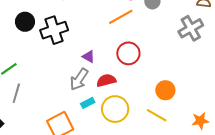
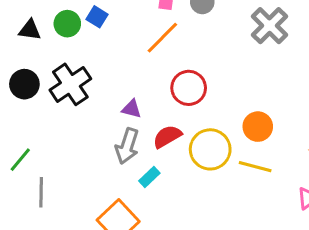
yellow circle: (115, 109) -> (210, 149), moved

